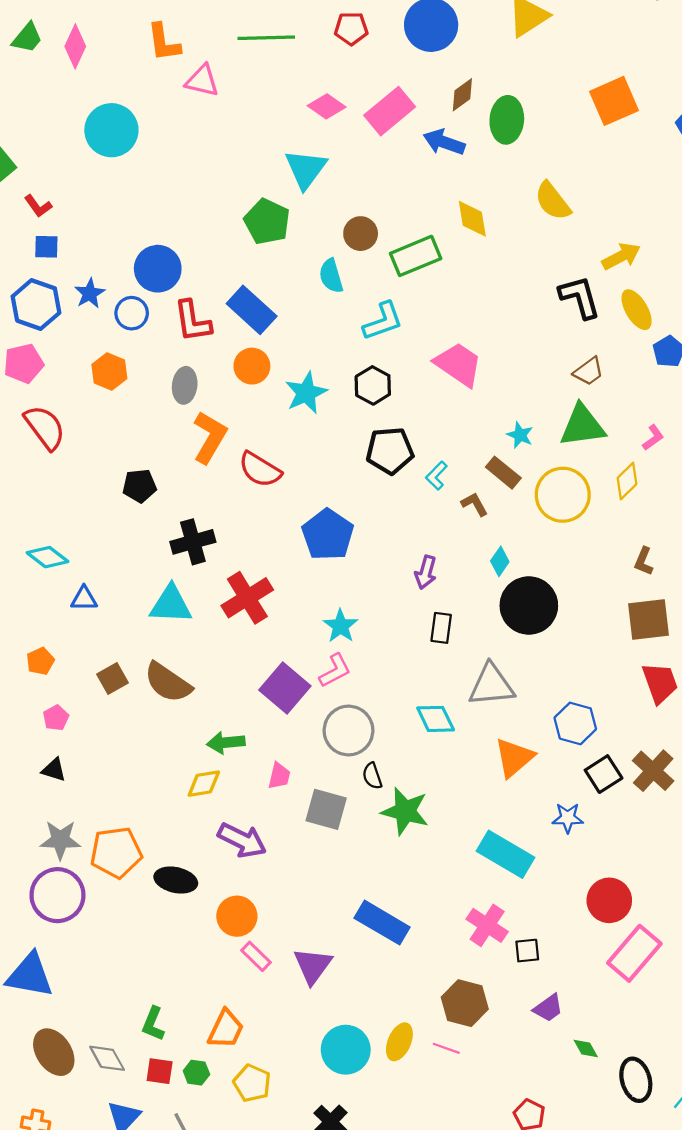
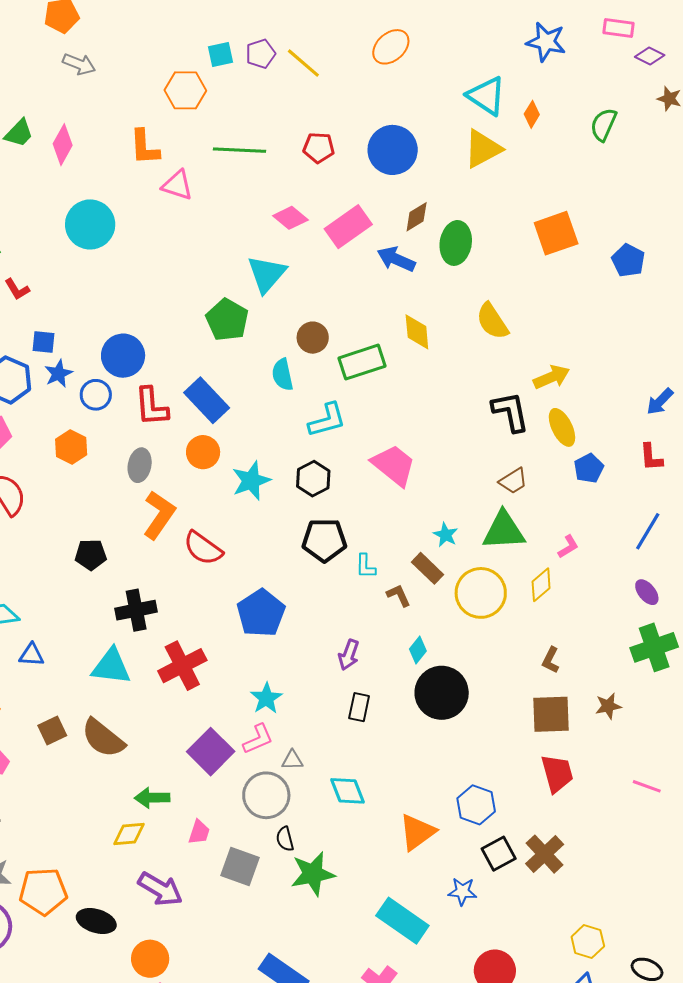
blue square: (46, 247) -> (43, 342), moved
cyan L-shape: (436, 476) -> (366, 566), turned -48
gray triangle: (491, 685) -> (292, 760), moved, size x0.5
green star: (405, 811) -> (313, 874), turned -30

